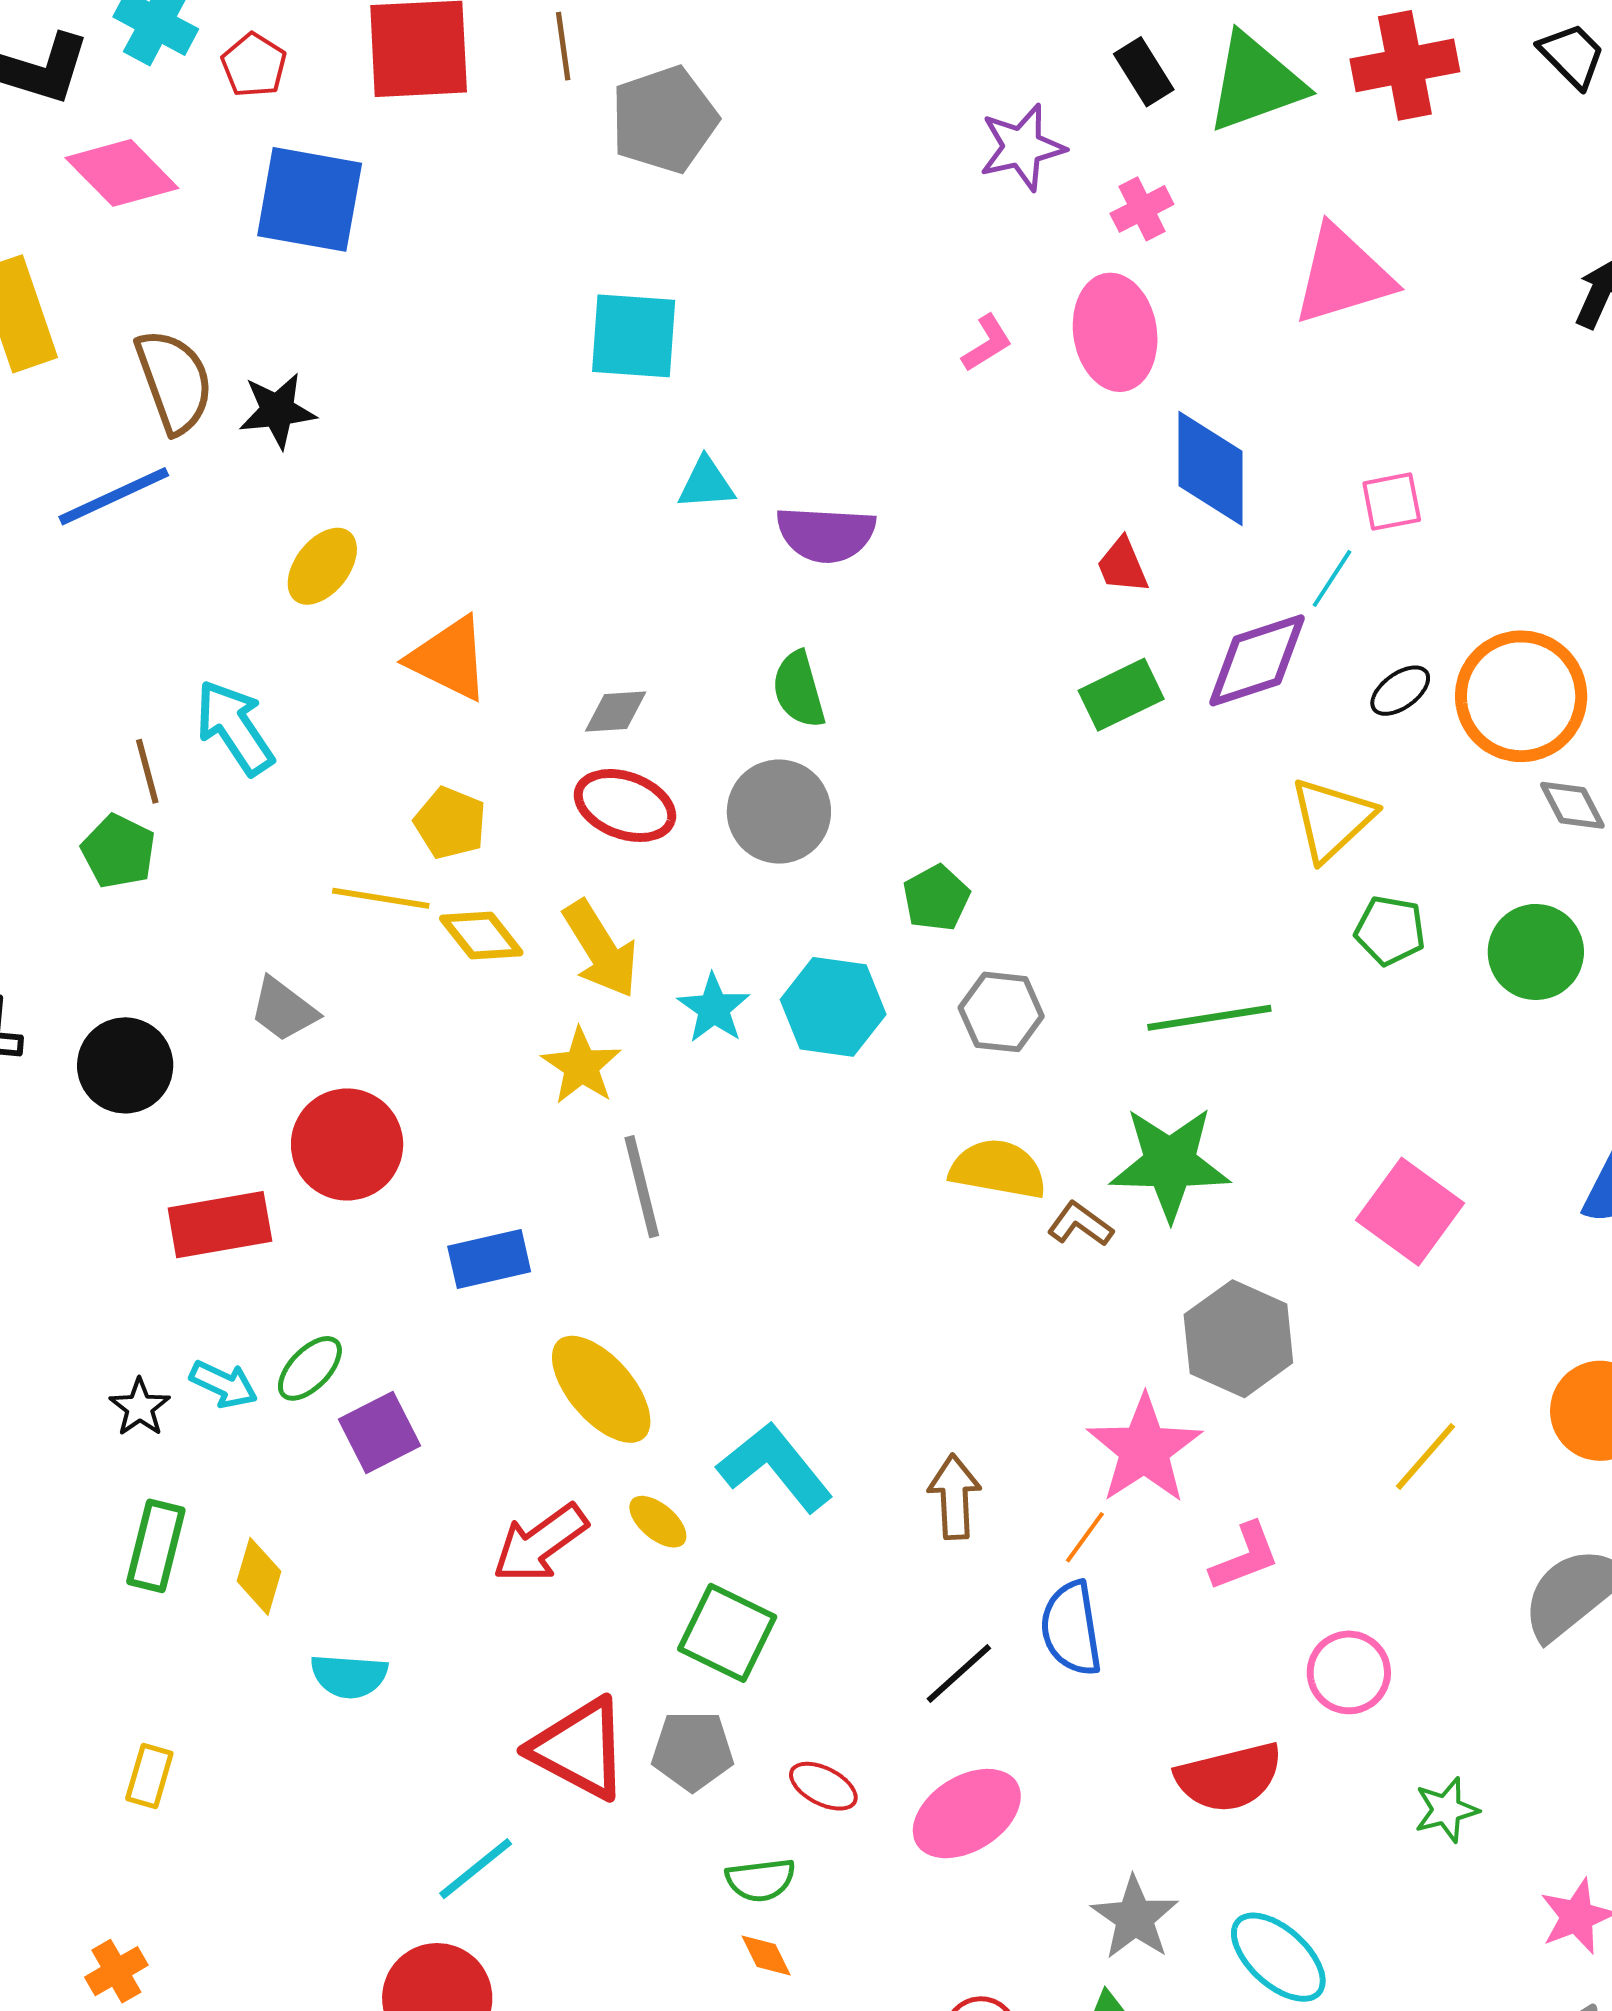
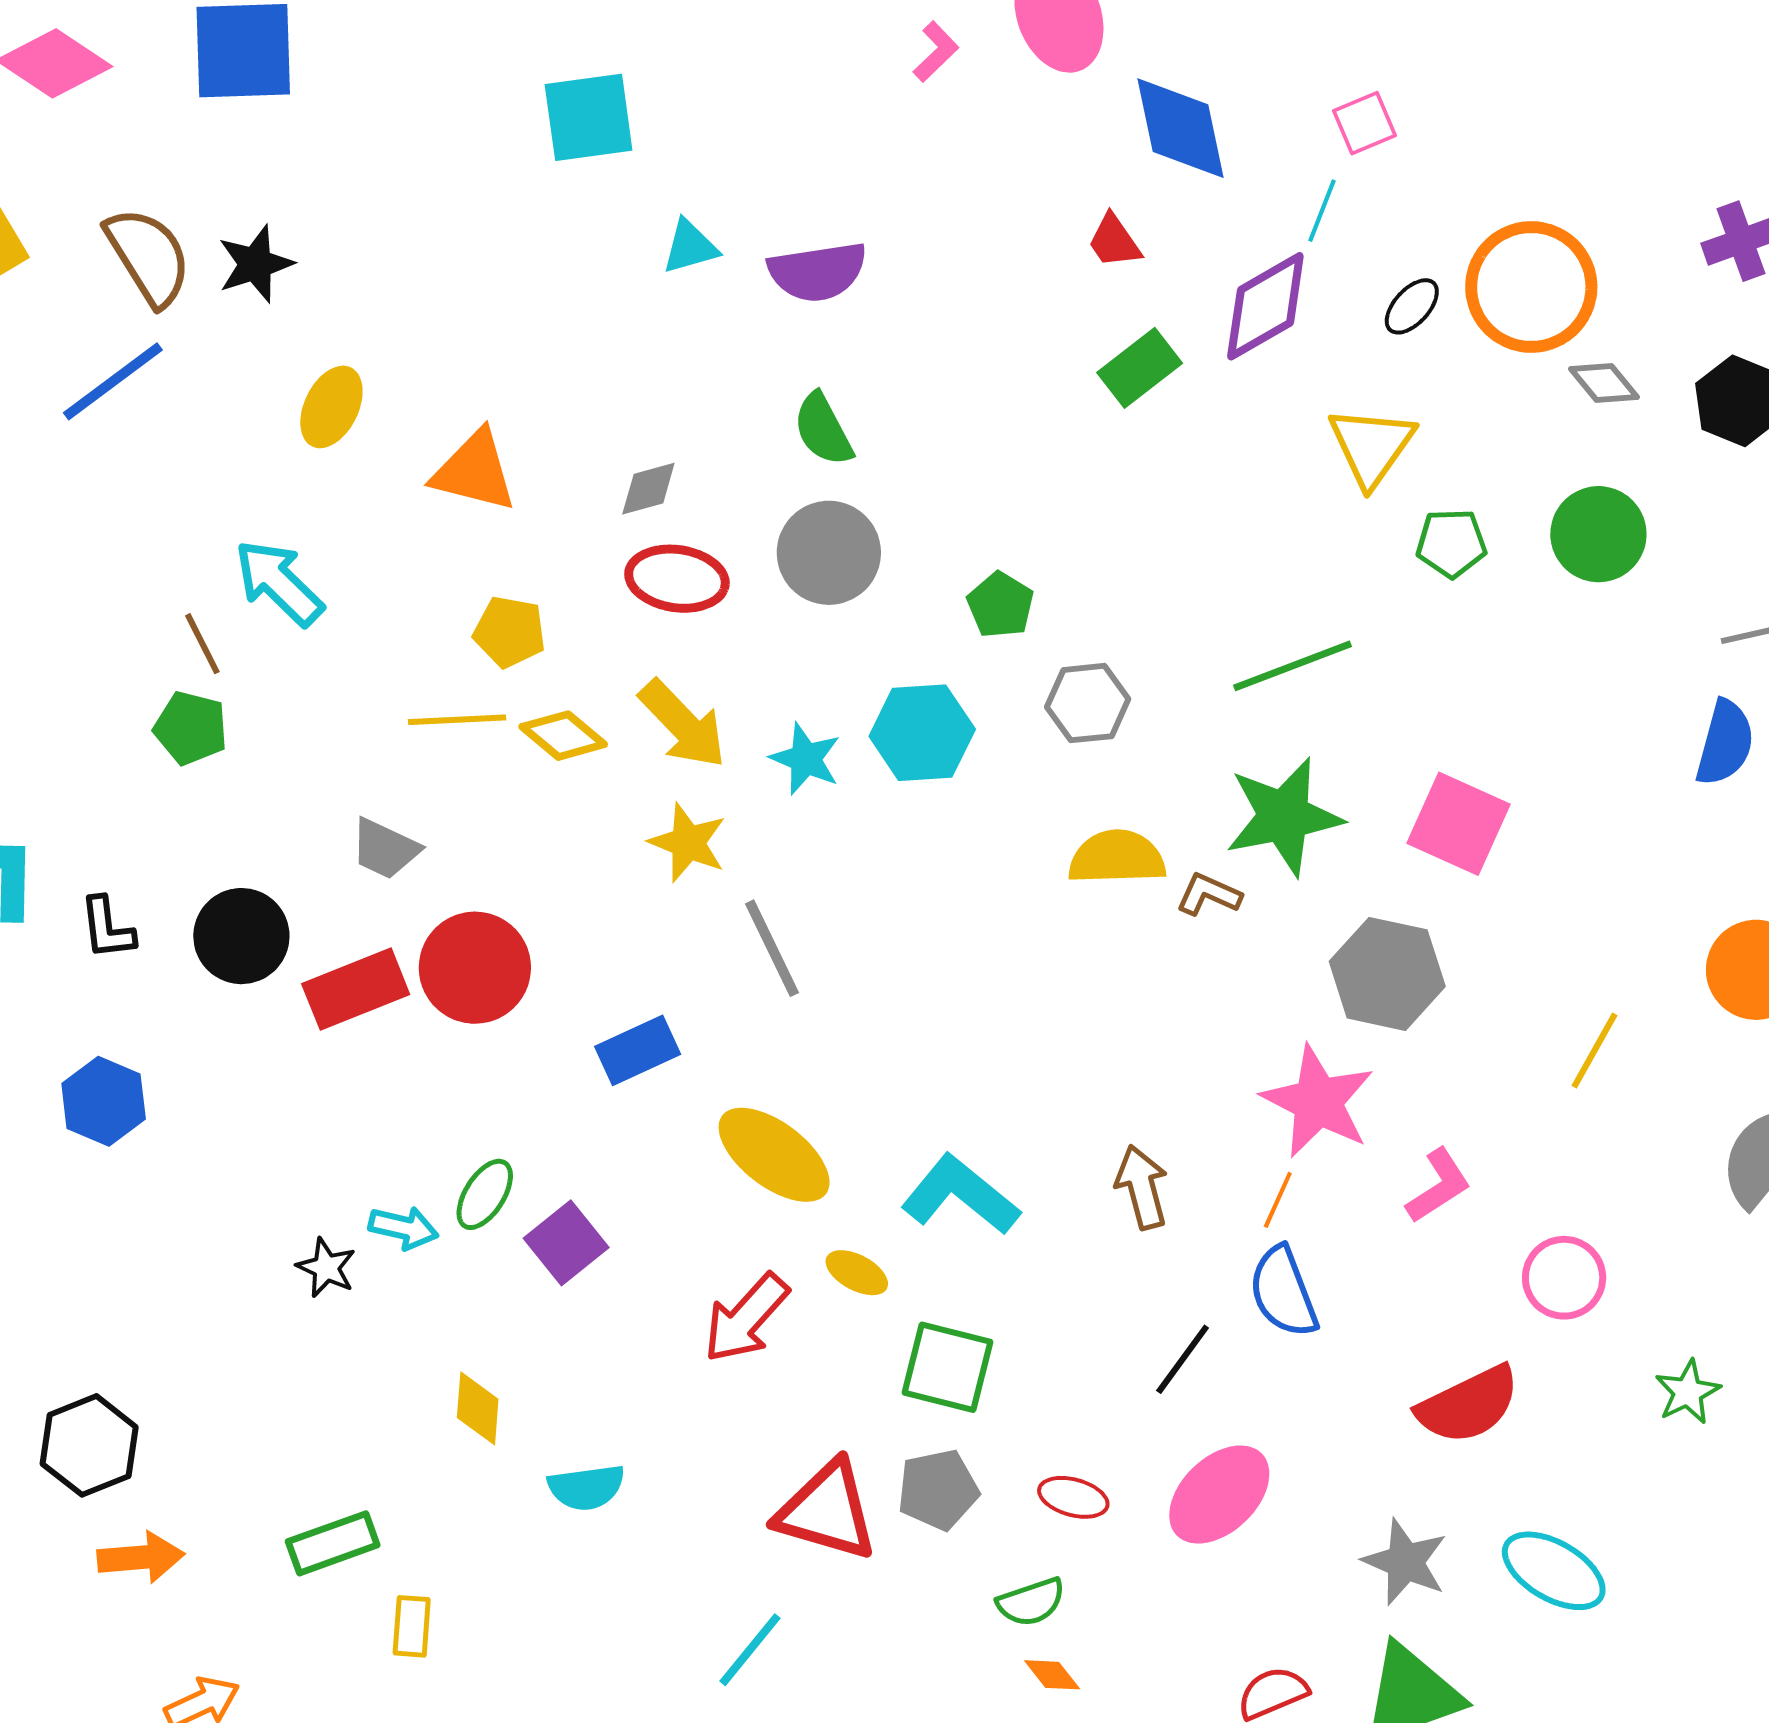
pink square: (1410, 1212) -> (1458, 824), moved
red rectangle: (220, 1225) -> (356, 989), moved
green rectangle: (156, 1546) -> (333, 1543), moved, turned 68

